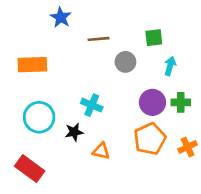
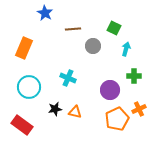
green square: (154, 38) -> (114, 28), turned 32
orange rectangle: (32, 65) -> (24, 48), turned -65
purple circle: (152, 102) -> (110, 90), moved
black star: (74, 132) -> (55, 109), moved
orange pentagon: (150, 139) -> (117, 119), moved

